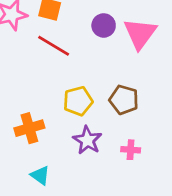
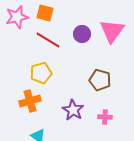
purple circle: (104, 25) -> (82, 34), moved
yellow pentagon: (78, 101) -> (41, 73), moved

